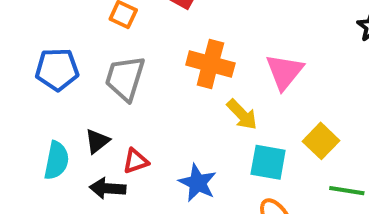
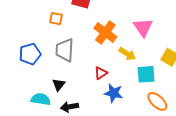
orange cross: (210, 64) -> (105, 33), turned 35
cyan semicircle: (56, 160) -> (41, 99), turned -78
red triangle: (136, 161) -> (101, 73), moved

